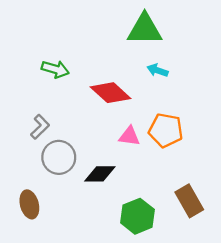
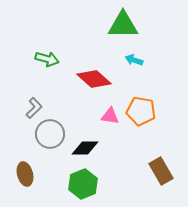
green hexagon: (138, 216) -> (83, 184), moved

